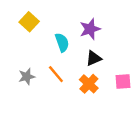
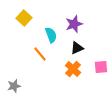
orange line: (56, 74) -> (40, 54), moved
gray star: (27, 77) -> (14, 86), moved

